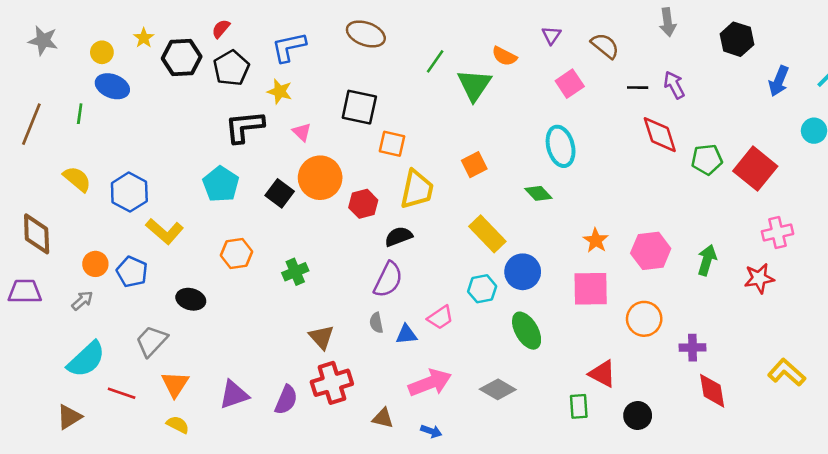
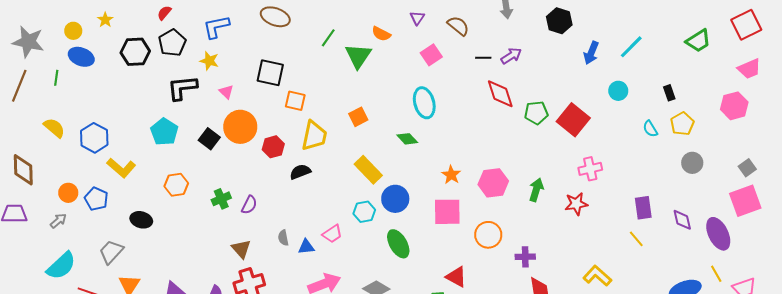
gray star: (43, 41) -> (28, 42), moved, size x1.4
black hexagon: (182, 57) -> (135, 52), moved
purple arrow: (674, 85) -> (511, 56), turned 85
purple semicircle: (388, 280) -> (249, 205), moved, size x0.7

